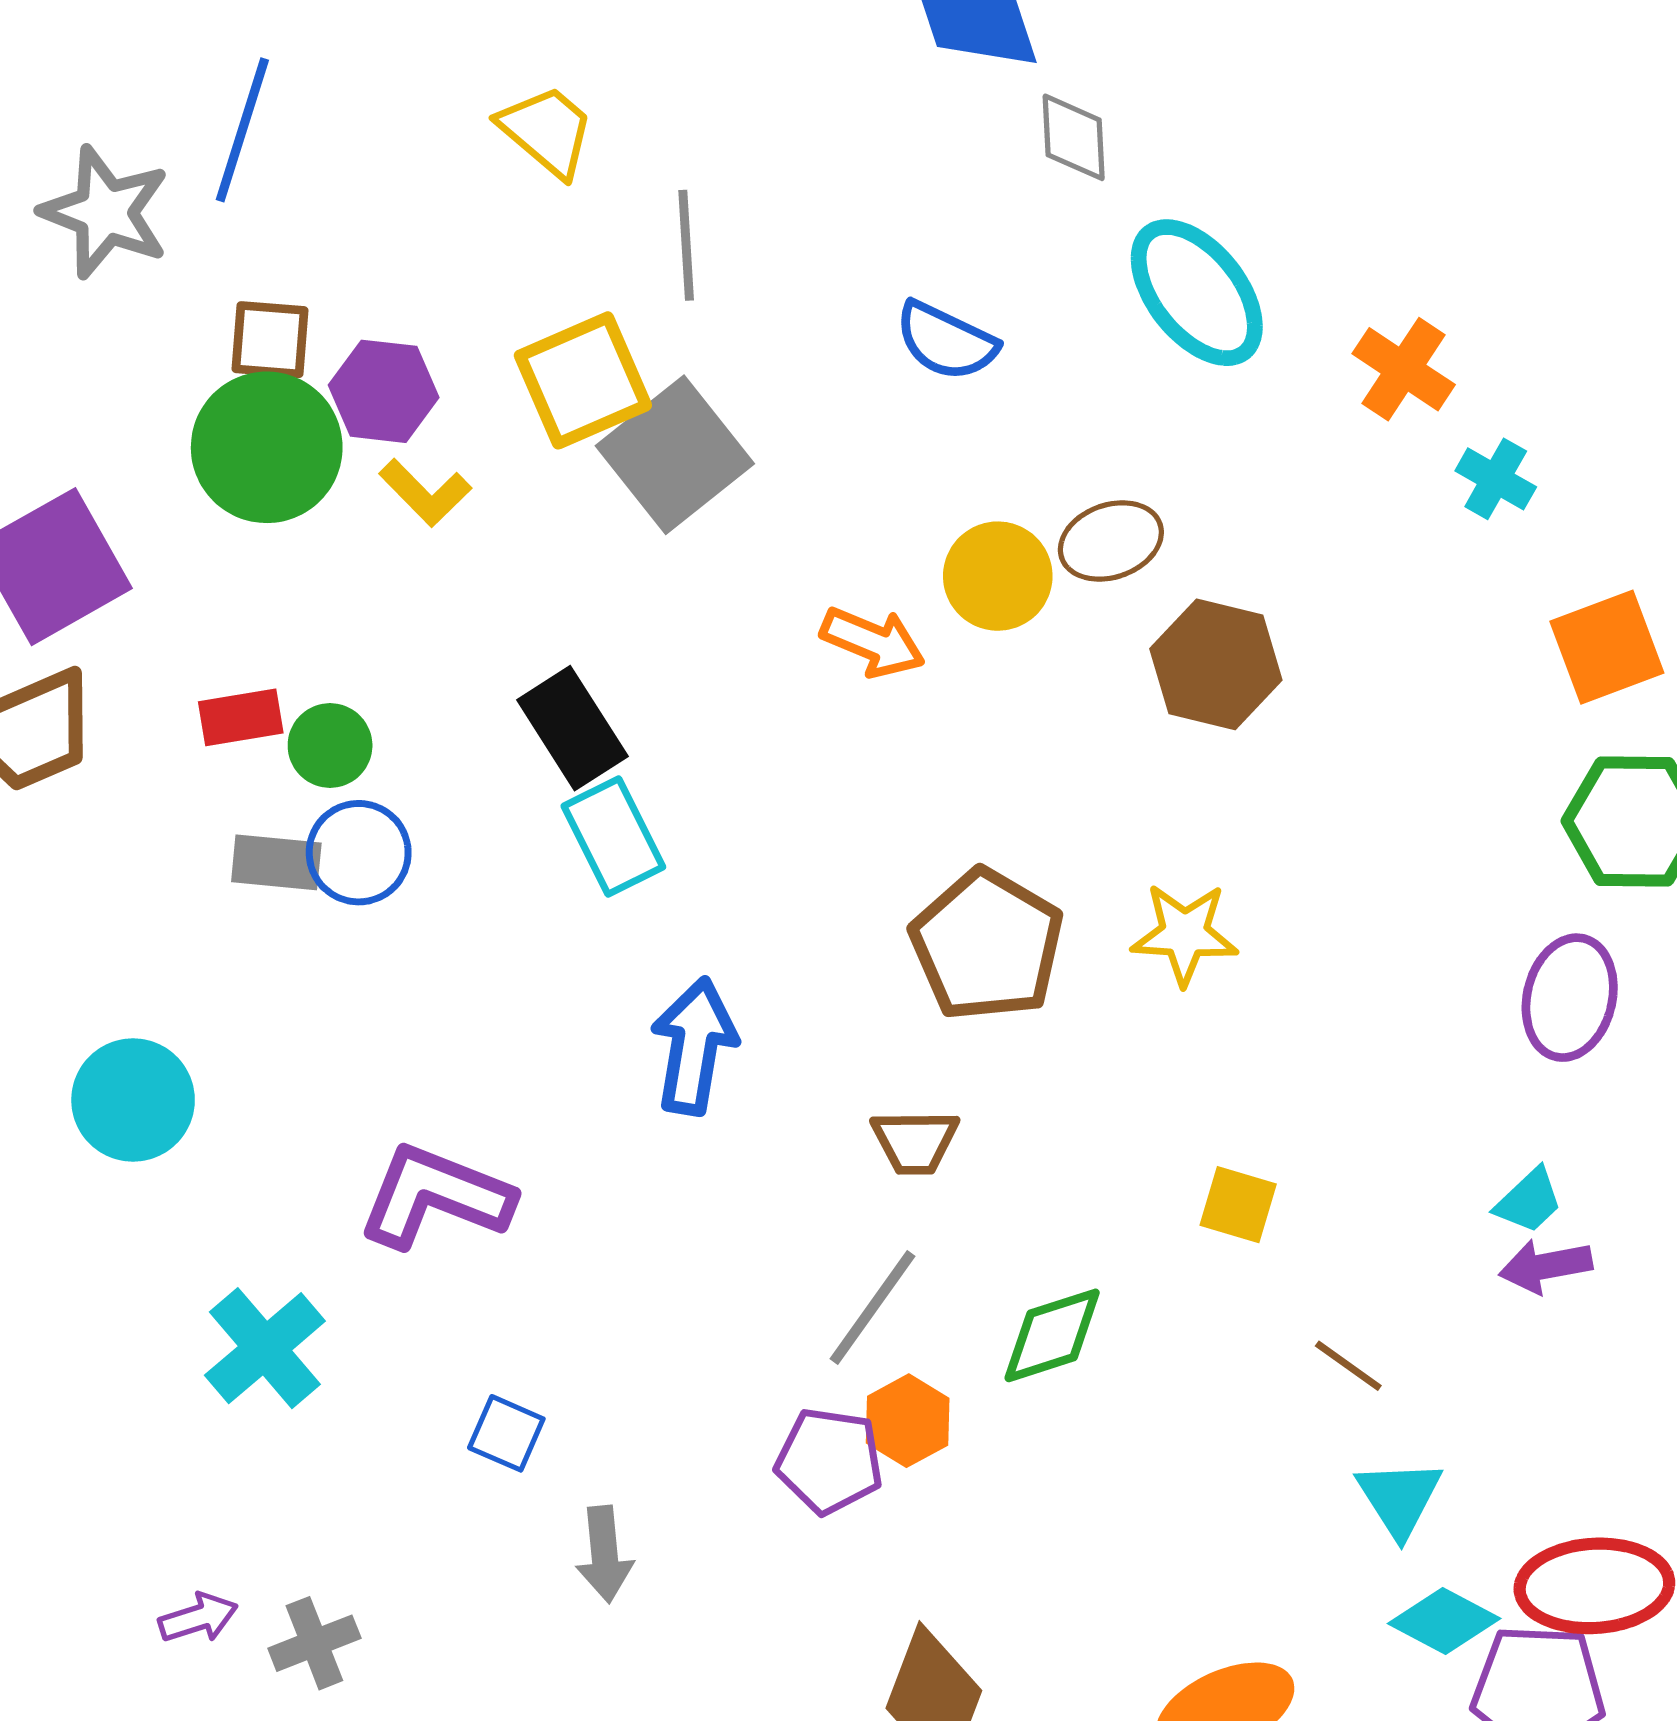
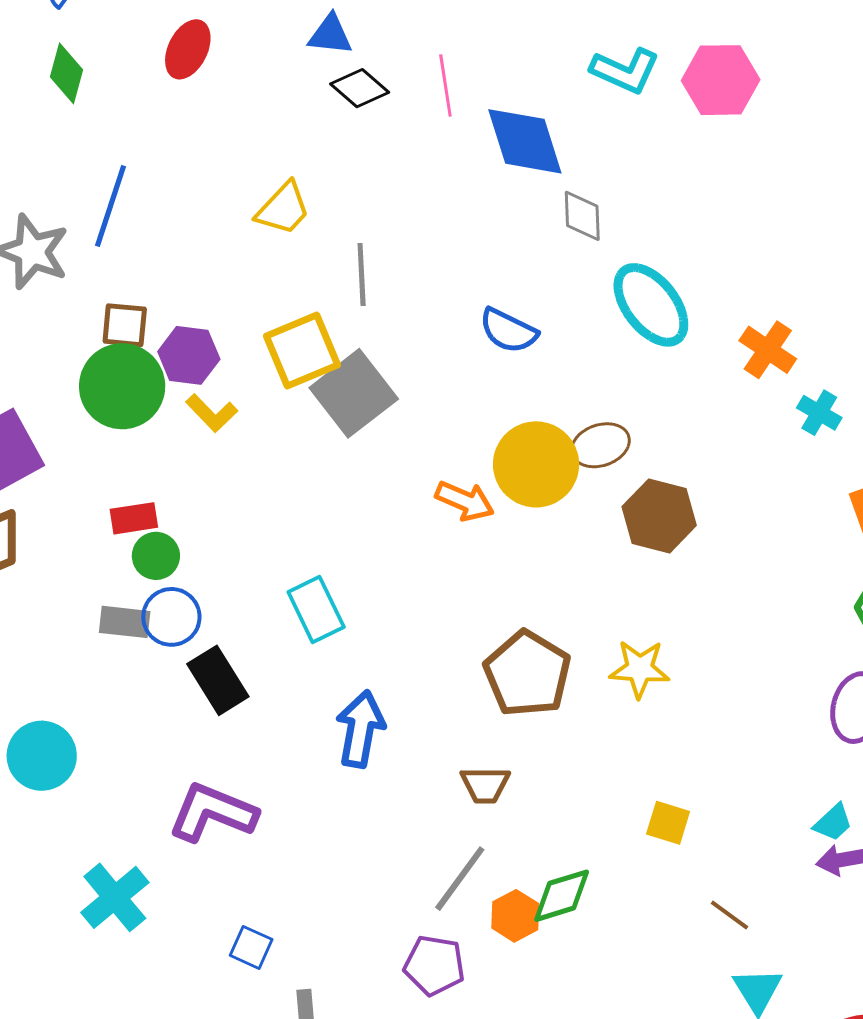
yellow trapezoid: (547, 131) -> (283, 209), turned 92
yellow circle: (998, 576) -> (536, 464), size x1.4
red rectangle: (241, 717) -> (134, 518), moved
black rectangle: (572, 728) -> (218, 680), moved
orange hexagon: (908, 1421) -> (515, 916), moved

